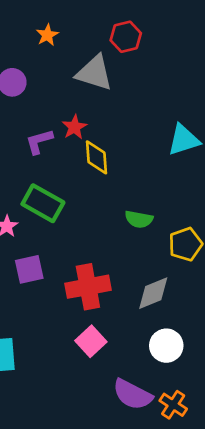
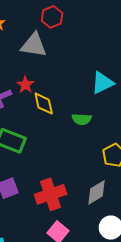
green semicircle: (139, 219) -> (82, 119), moved

